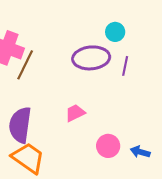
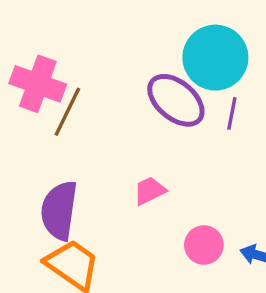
cyan circle: (115, 32) -> (215, 58), size x2.0
purple ellipse: (91, 58) -> (176, 100), turned 45

